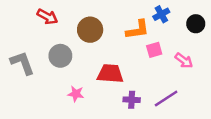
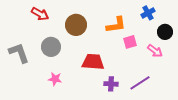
blue cross: (161, 14) -> (148, 13), moved
black circle: (196, 24) -> (165, 32), moved
pink star: (76, 94) -> (55, 79), moved

